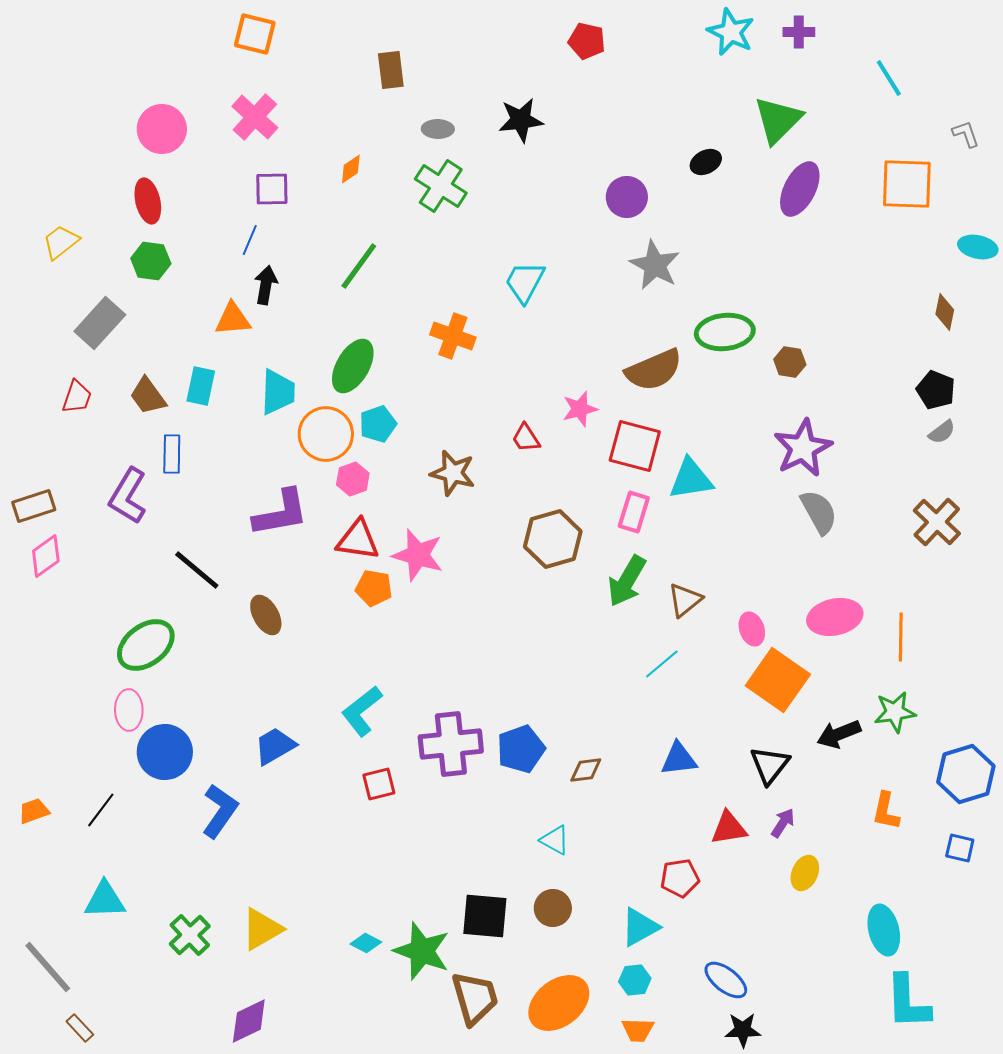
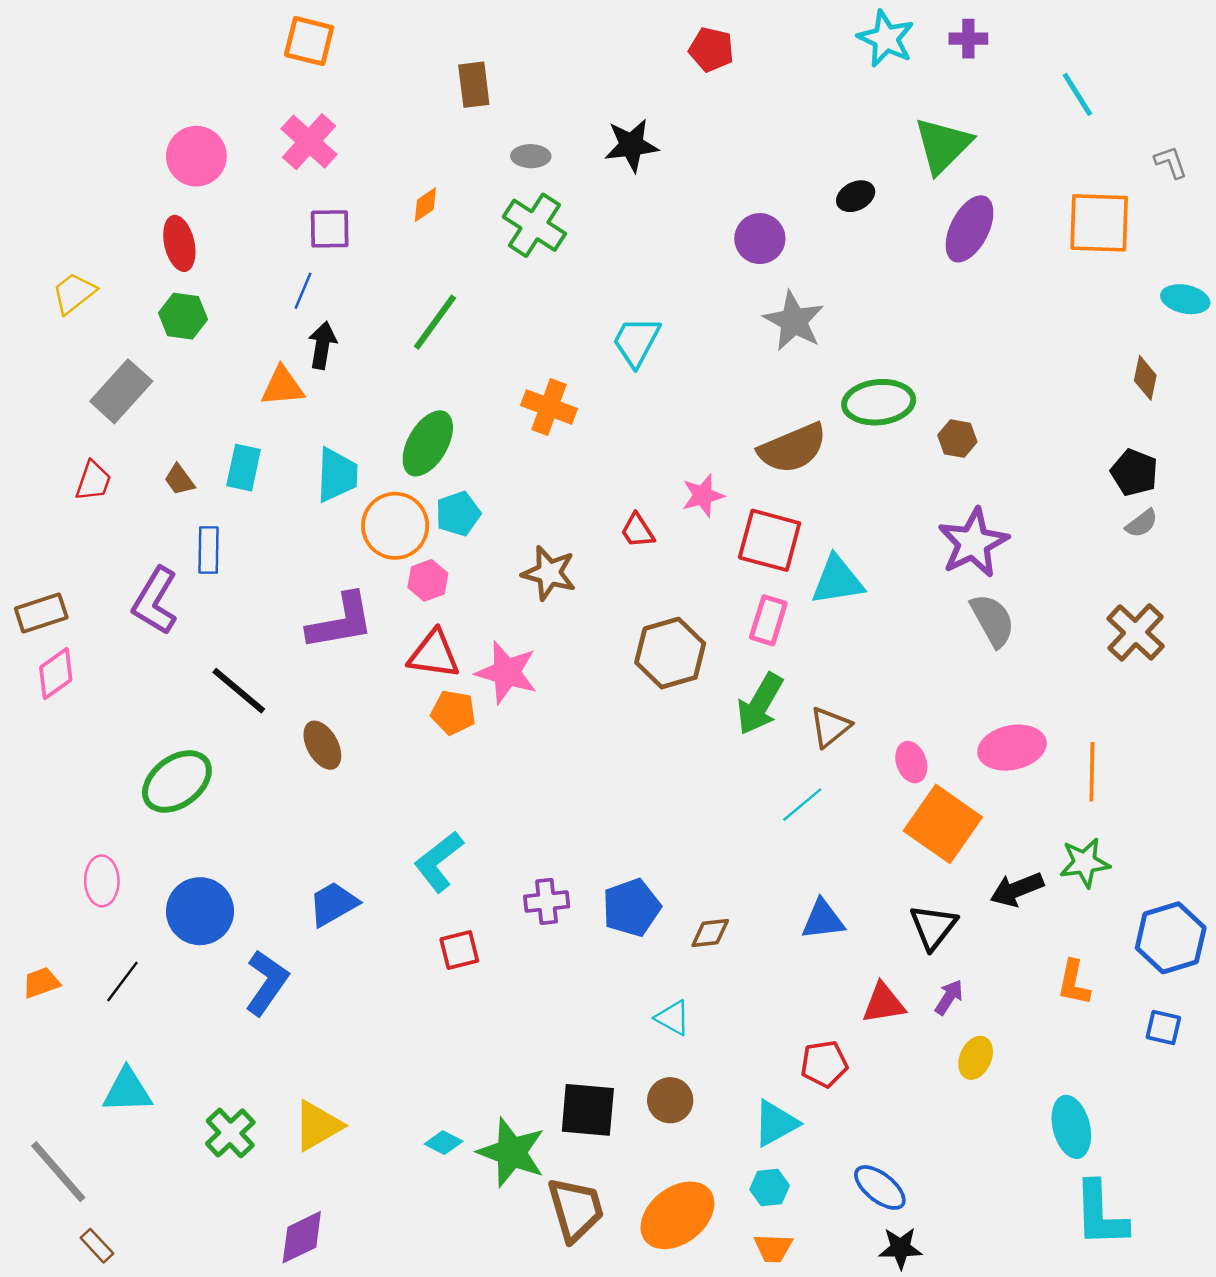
brown trapezoid: (148, 396) -> (179, 480), size x0.7
pink ellipse: (129, 710) -> (102, 881), moved
purple cross: (451, 744) -> (547, 901), size x0.6

